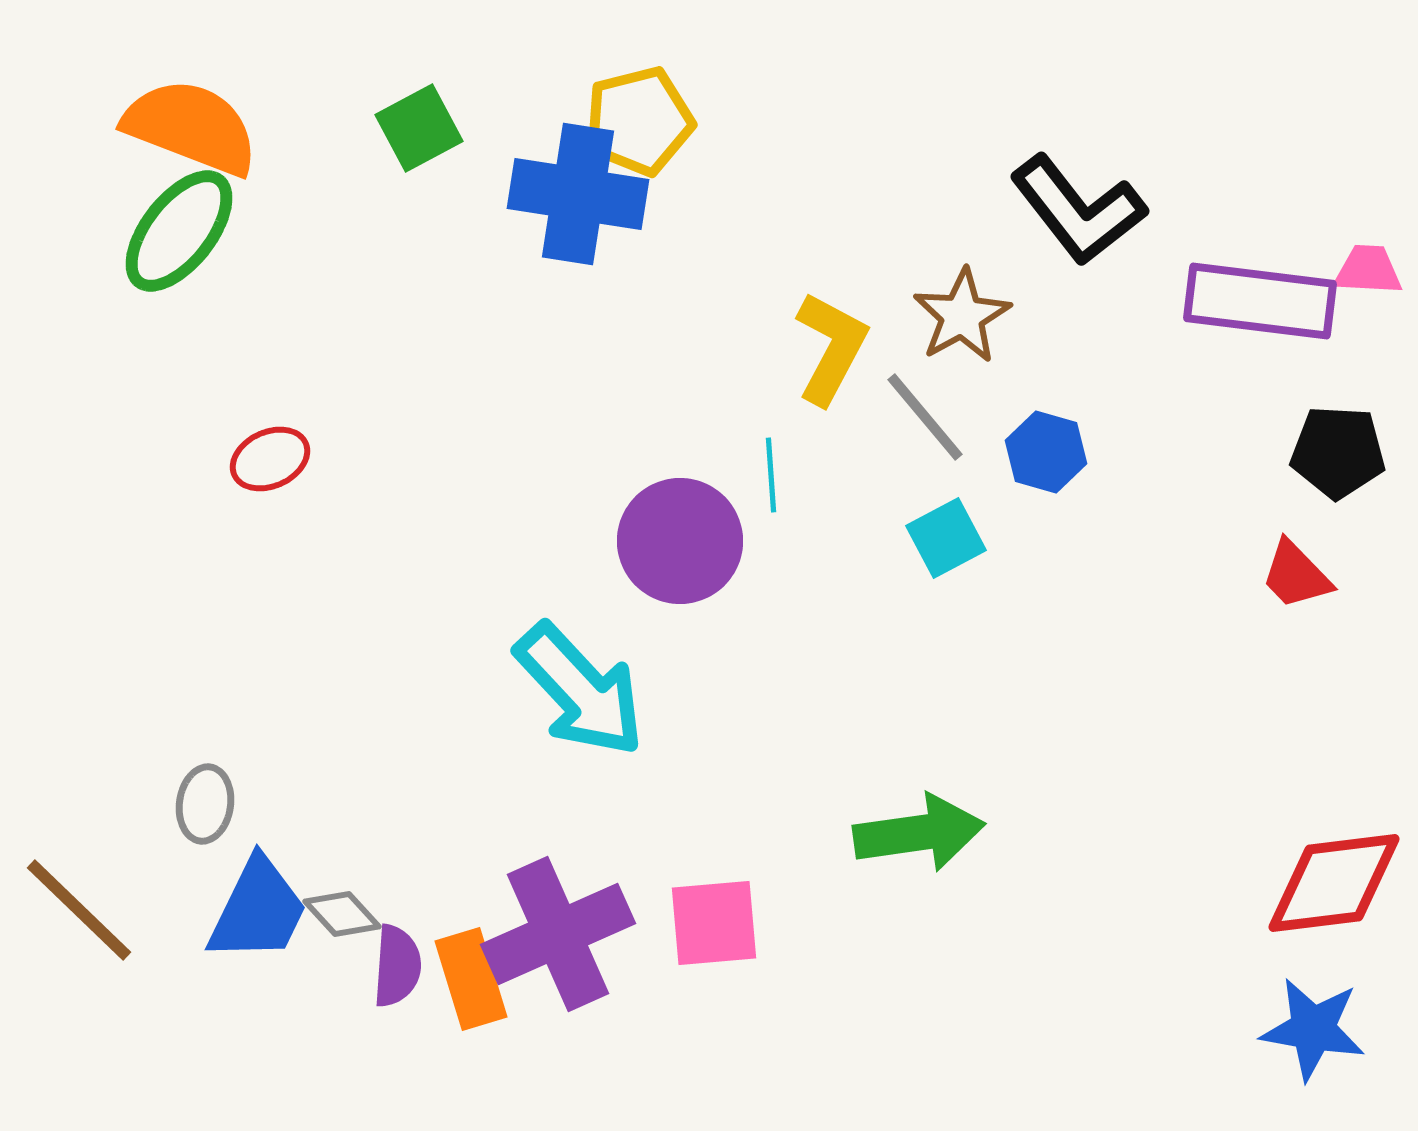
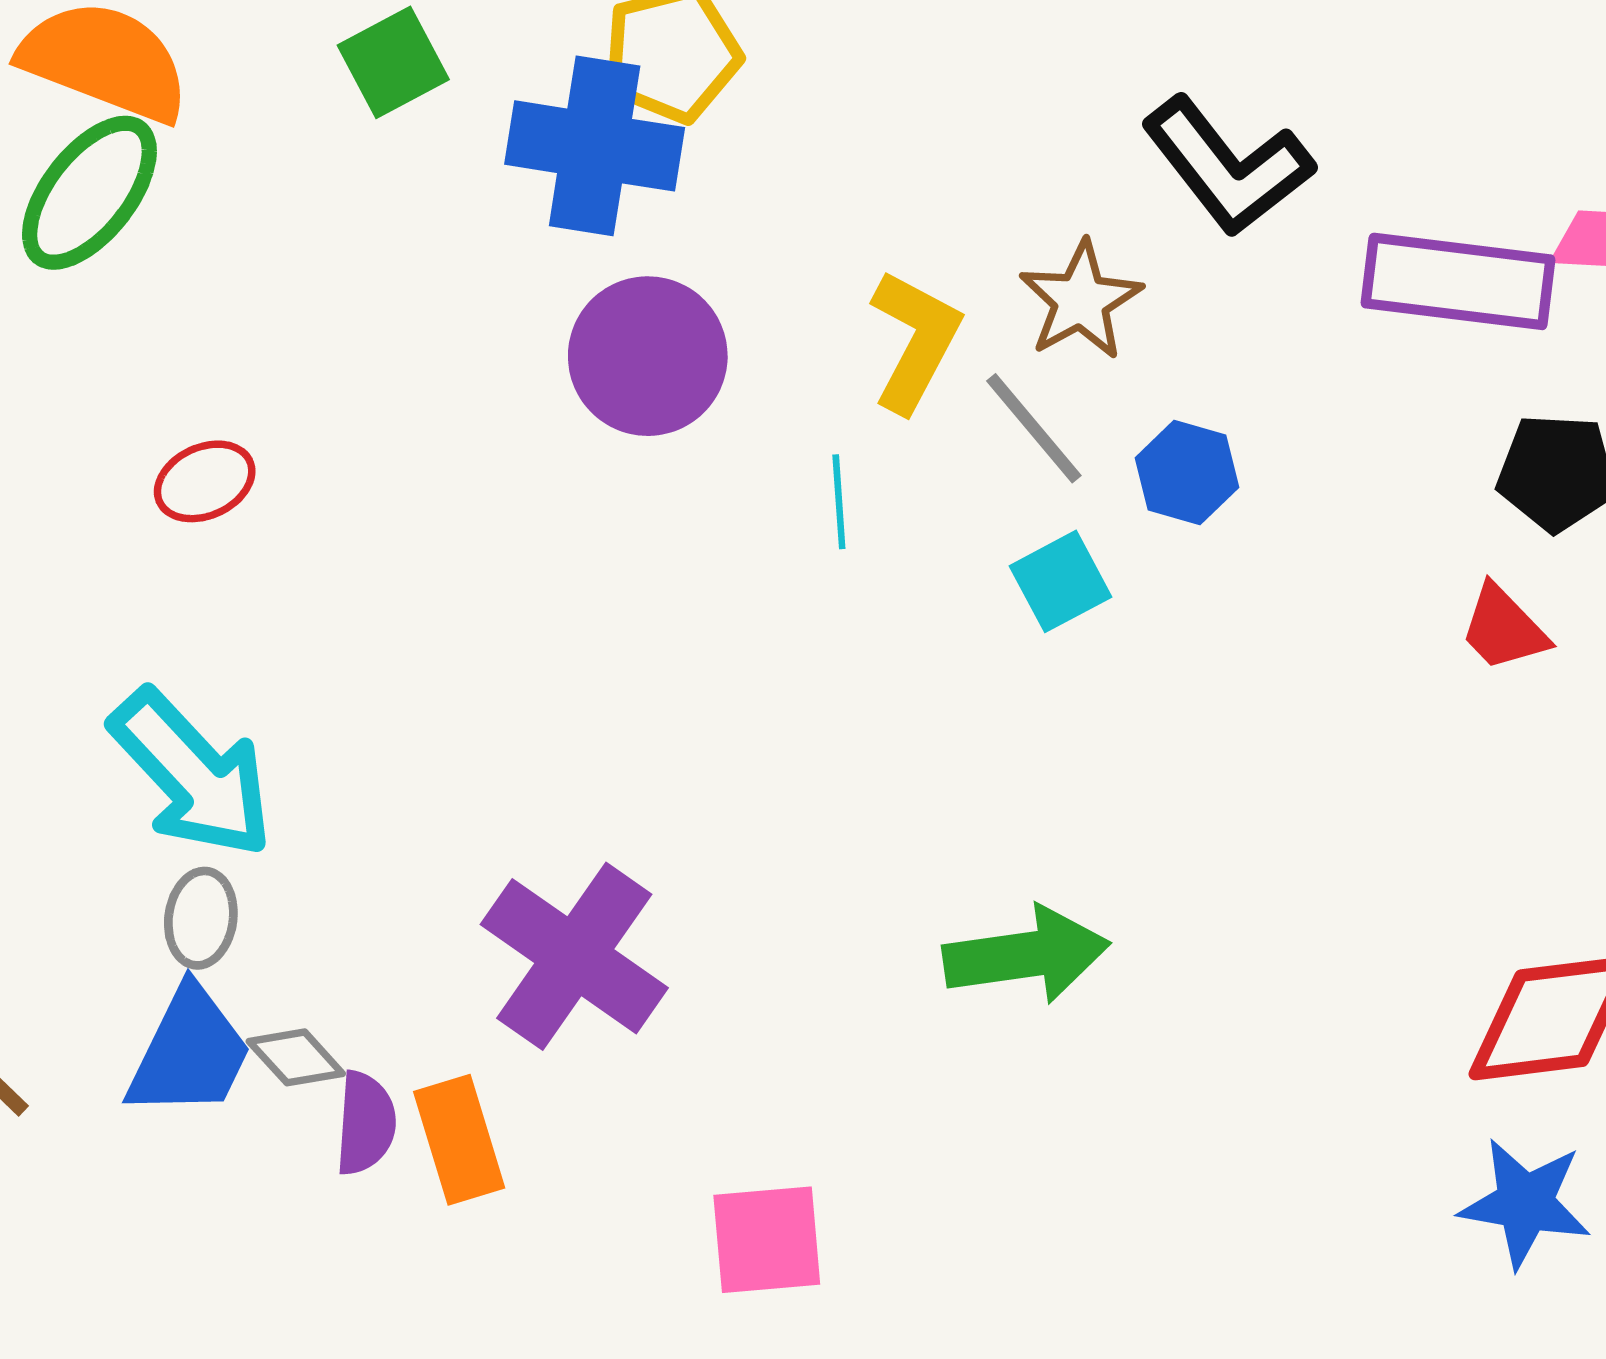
purple circle: (680, 541) -> (648, 356), moved
cyan arrow: (580, 690) -> (192, 774), moved
gray ellipse: (205, 804) -> (201, 918), moved
pink square: (714, 923) -> (767, 1240), moved
purple cross: (558, 934) -> (574, 956), moved, turned -31

